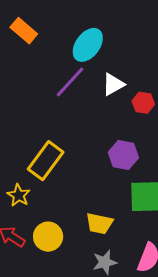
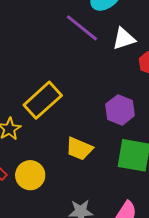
purple line: (70, 82) -> (82, 28), turned 75
yellow trapezoid: (99, 224) -> (79, 149), moved

